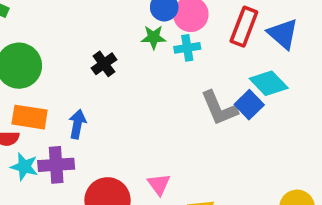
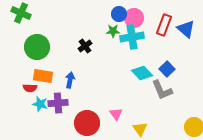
cyan cross: (187, 48) -> (132, 37), size x1.6
cyan diamond: (269, 83) -> (142, 73), moved
gray L-shape: (219, 108) -> (162, 90), moved

